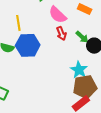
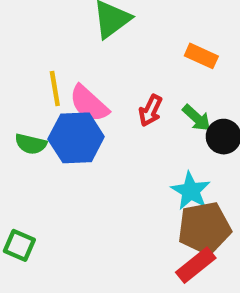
pink semicircle: (58, 15) -> (89, 104), moved
red arrow: (61, 33) -> (151, 111), turned 48

